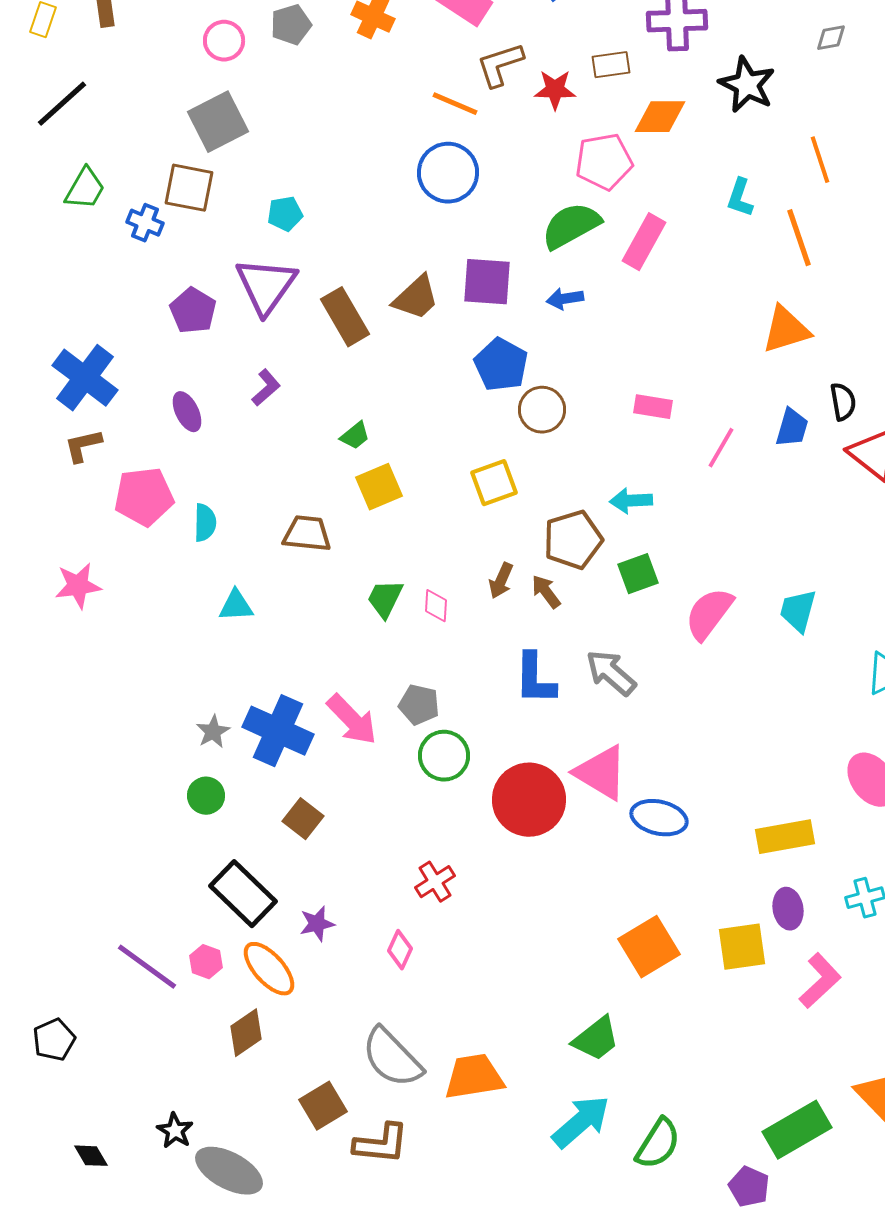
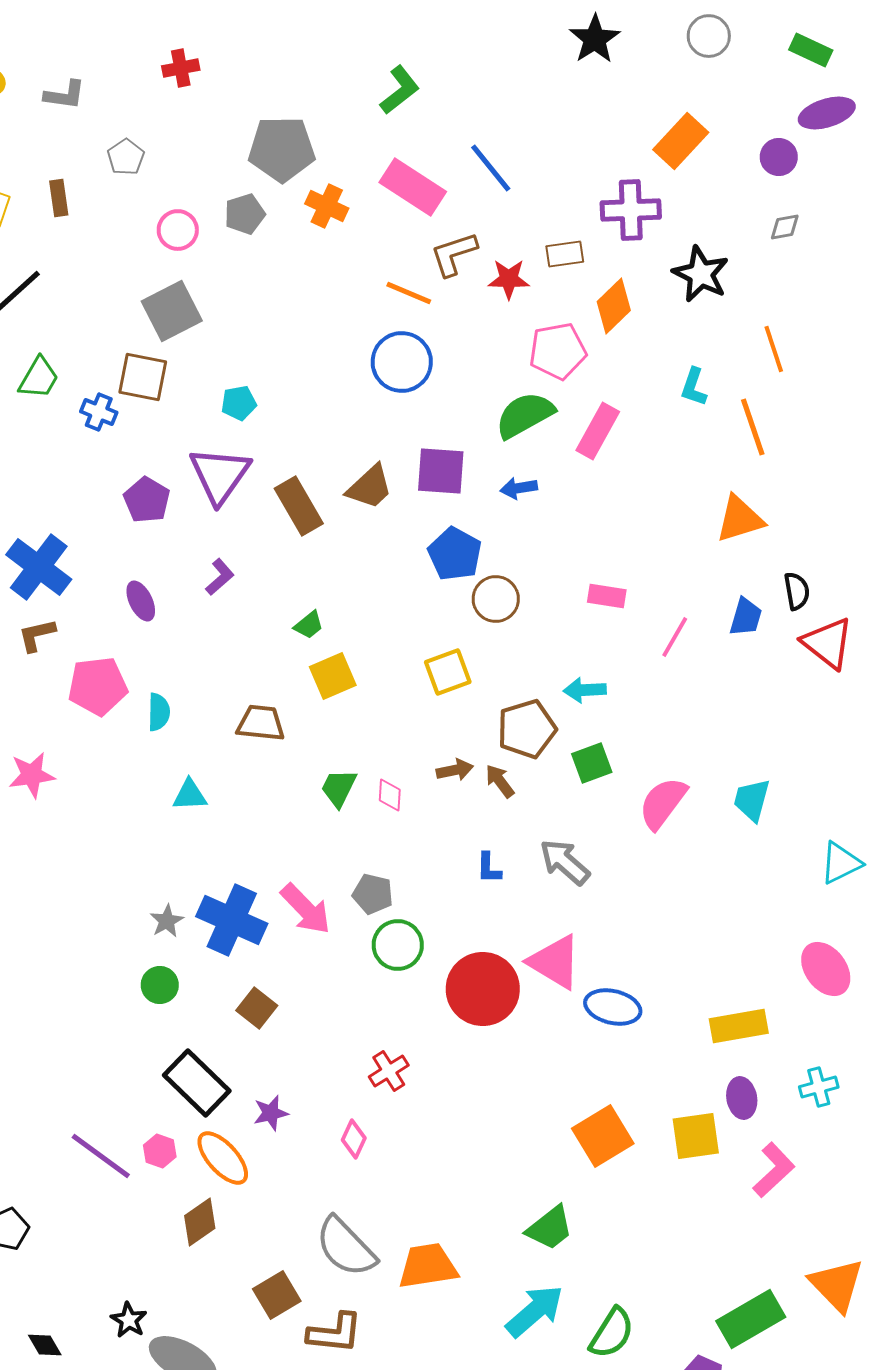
orange diamond: (660, 117) -> (614, 306), turned -44
brown arrow: (501, 581) -> (455, 770), turned -126
blue L-shape: (535, 679) -> (489, 868), size x0.6

